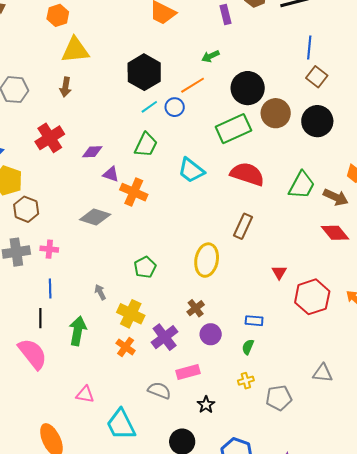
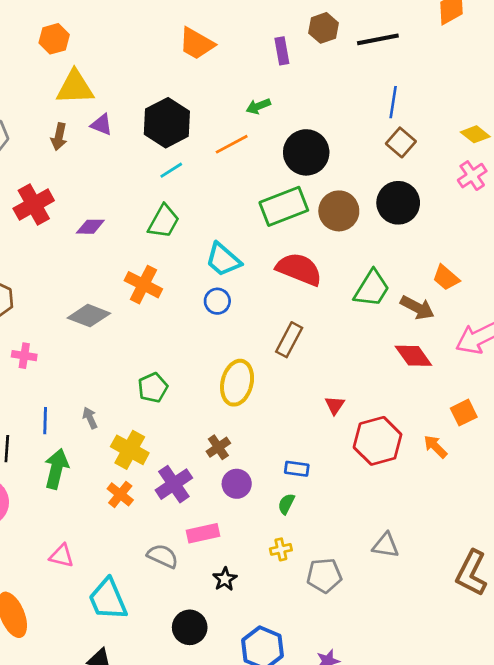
blue circle: (175, 107) -> (217, 301), moved
brown circle: (276, 113) -> (339, 211), moved
purple triangle: (111, 174) -> (102, 125), moved
blue line: (50, 288) -> (45, 421), moved

